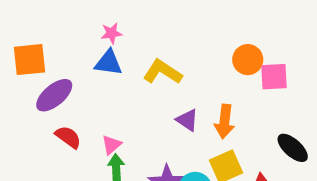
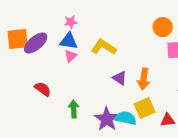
orange circle: (248, 60) -> (163, 27), moved
purple ellipse: (54, 95) -> (36, 43), moved
pink triangle: (111, 145) -> (71, 56), moved

